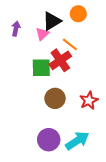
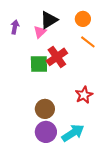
orange circle: (78, 14) -> (83, 19), moved
orange line: (70, 44) -> (88, 42), moved
brown circle: (55, 98) -> (45, 109), moved

